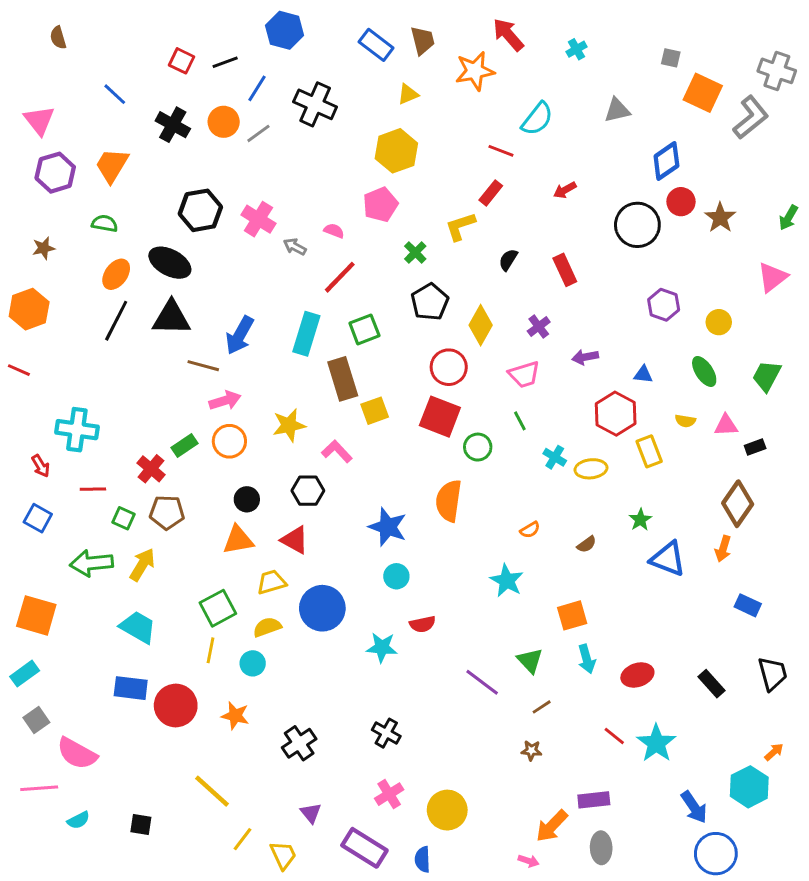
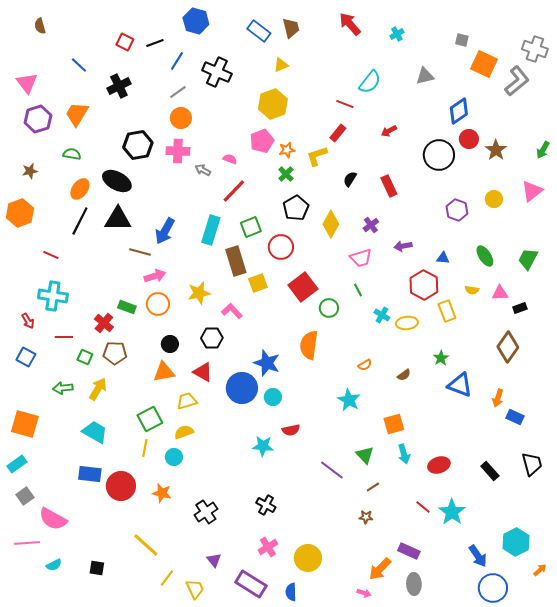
orange star: (475, 71) -> (287, 150), moved, size x0.6
orange circle: (224, 122) -> (181, 118), moved
black cross: (173, 125) -> (119, 86), turned 35
pink cross: (258, 219) -> (178, 151), turned -30
yellow circle: (719, 322) -> (494, 199), moved
red circle: (449, 367) -> (281, 247), moved
red line: (19, 370) -> (51, 255), moved
red square: (440, 417) -> (303, 287), turned 32
green rectangle: (184, 446) -> (127, 307), turned 54
orange arrow: (723, 549) -> (498, 398), moved
green arrow: (91, 563) -> (63, 388), size x0.7
blue circle: (322, 608) -> (242, 388), moved
orange arrow: (774, 752) -> (540, 570), moved
purple rectangle: (594, 800) -> (409, 551), turned 30

